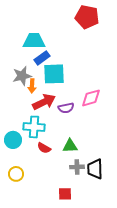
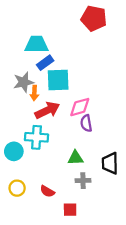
pink diamond: (91, 98) -> (80, 107), moved
purple semicircle: (66, 108) -> (86, 123), moved, turned 91
red semicircle: (44, 148) -> (47, 191), moved
black trapezoid: (95, 169) -> (110, 163), moved

